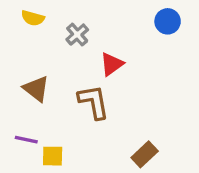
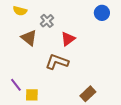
brown triangle: (36, 89) -> (29, 38), moved
brown L-shape: (94, 102) -> (57, 62), turned -60
purple line: (26, 140) -> (16, 85), turned 40

